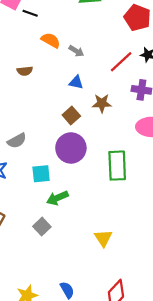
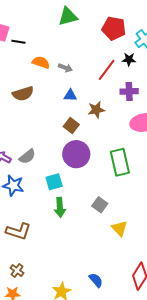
brown semicircle: (25, 71) -> (23, 94), size x1.5
green arrow: (57, 198) -> (60, 207), moved, turned -60
gray square: (42, 227) -> (100, 205), moved

